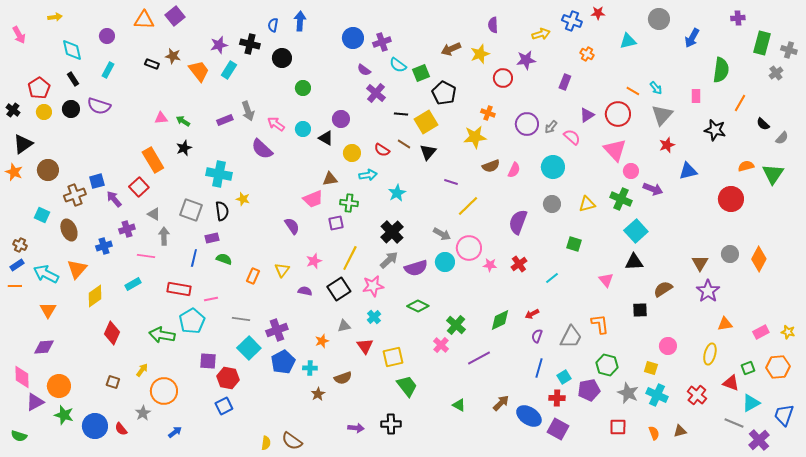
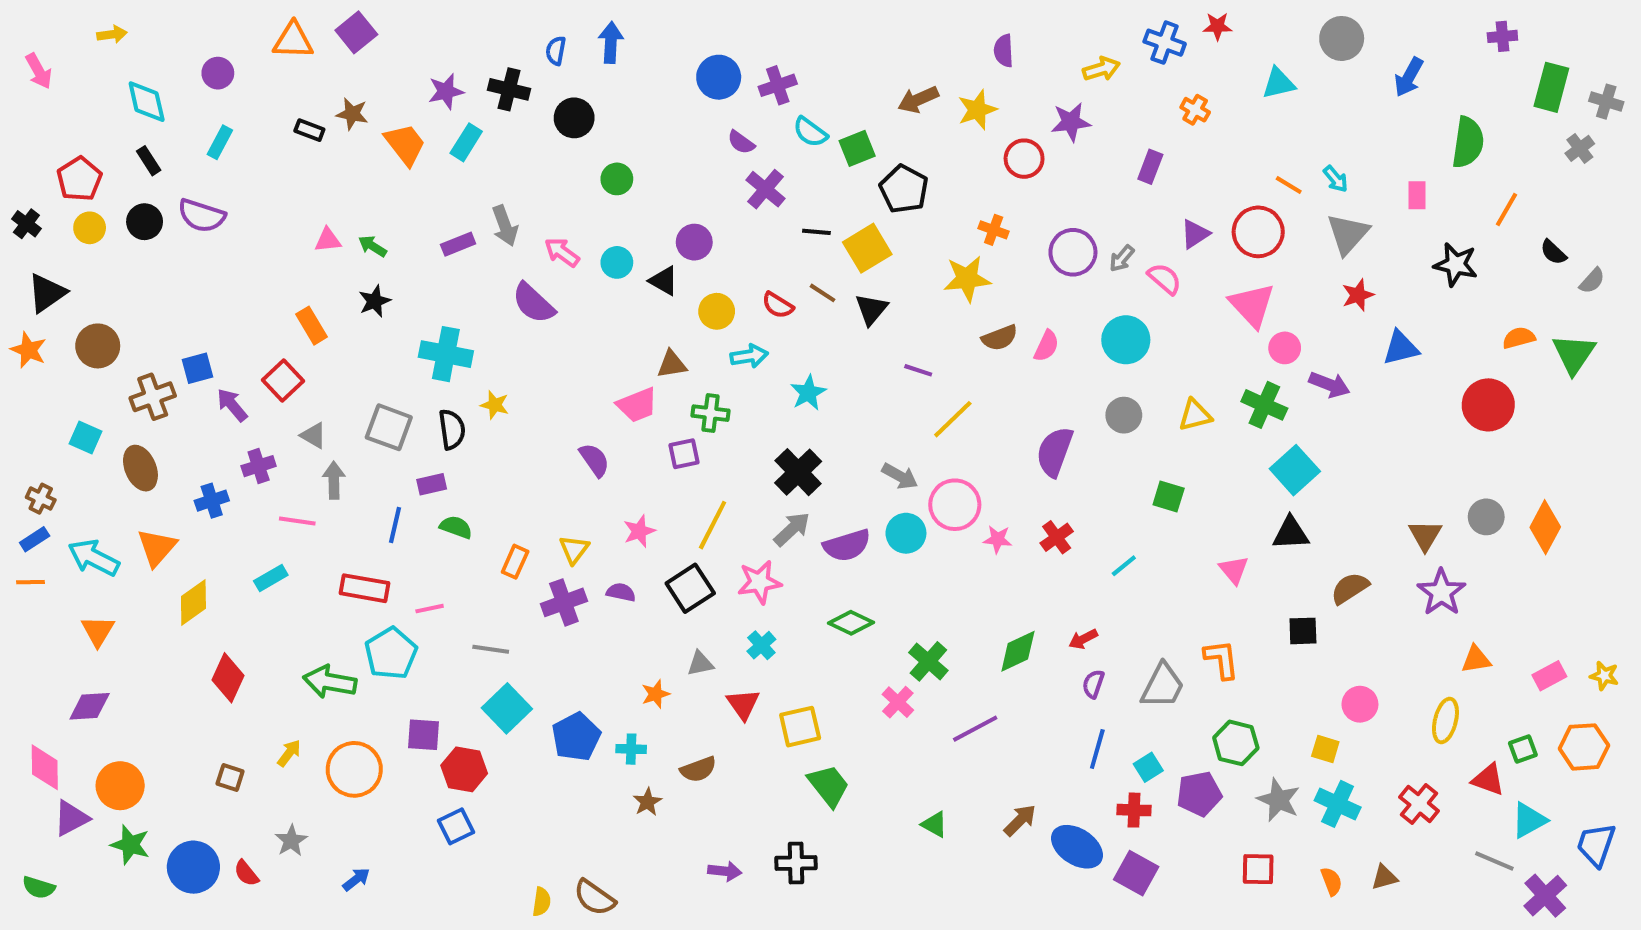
orange rectangle: (153, 160) -> (311, 326), size x0.7
purple cross: (277, 330) -> (564, 602), moved
orange circle: (164, 391) -> (354, 769), moved

